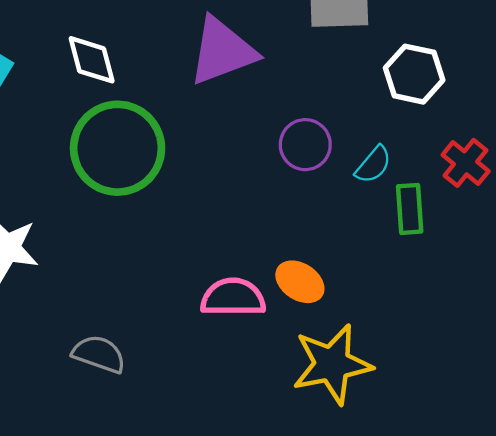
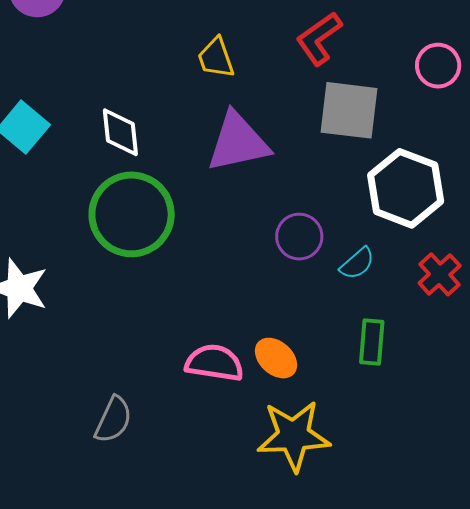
white hexagon: (414, 74) -> (406, 188), size x1.4
green rectangle: (410, 209) -> (372, 342), moved
gray semicircle: (99, 354) -> (113, 420), moved, turned 87

